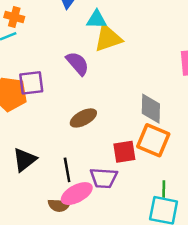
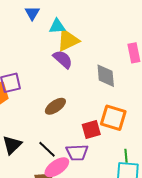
purple semicircle: (77, 63) -> (63, 59), moved
gray diamond: (151, 109) -> (106, 76), moved
black line: (67, 170) -> (47, 149), turned -30

